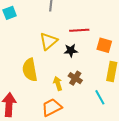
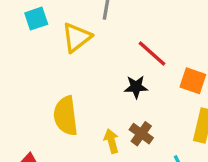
red line: (79, 30) -> (152, 54), turned 42
yellow triangle: (48, 41) -> (76, 37), moved

